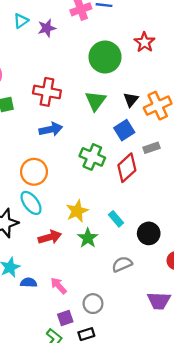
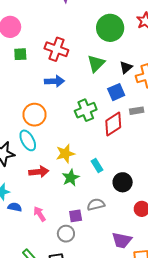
green cross: (92, 157) -> (86, 110), turned 35
purple square: (65, 318) -> (76, 216), moved

